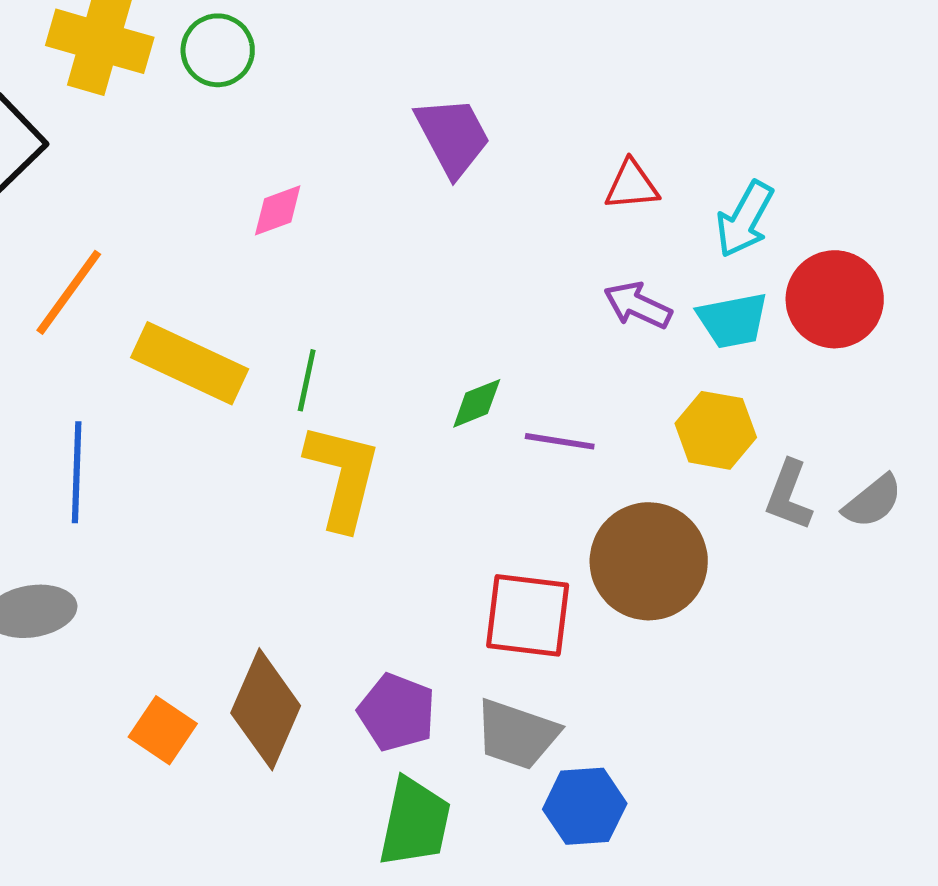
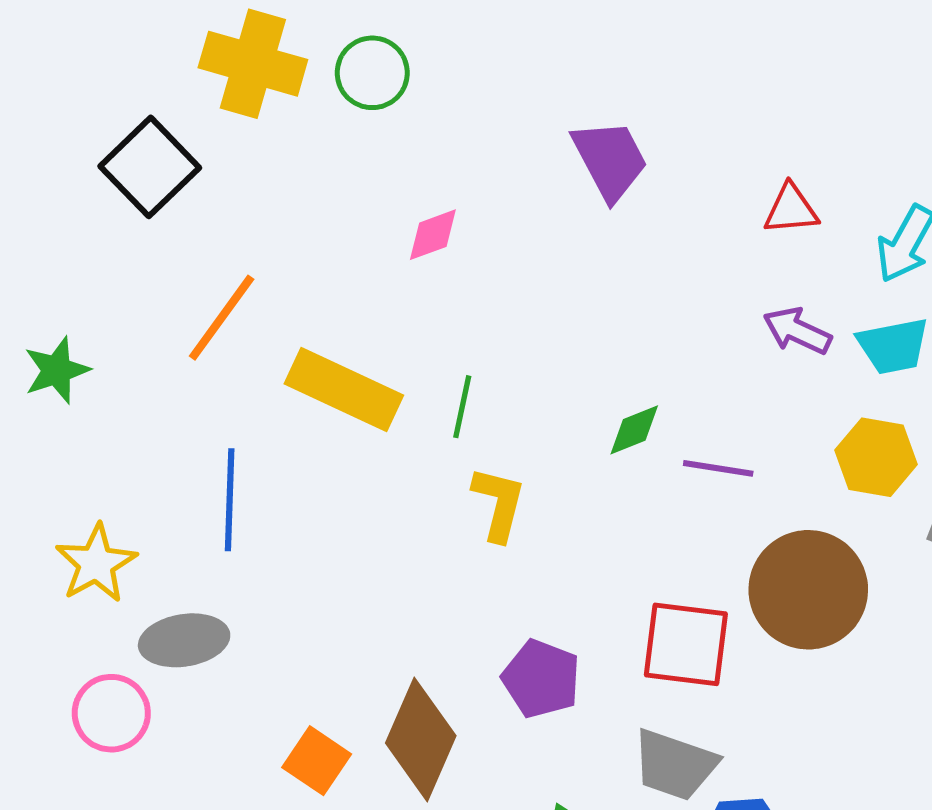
yellow L-shape: (343, 476) -> (499, 504), size x0.7
purple pentagon: (397, 712) -> (541, 679), moved

